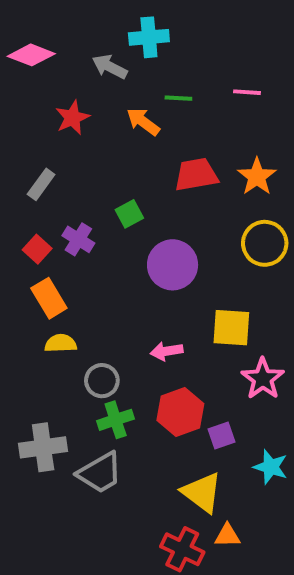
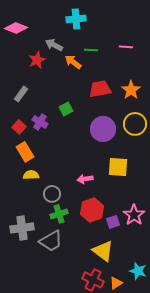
gray arrow: (110, 67) -> (54, 45), moved
purple circle: (173, 265) -> (103, 129), moved
pink star: (263, 379) -> (134, 215), moved
cyan star: (271, 467) -> (138, 271), moved
orange triangle: (227, 536) -> (116, 283), moved, turned -32

